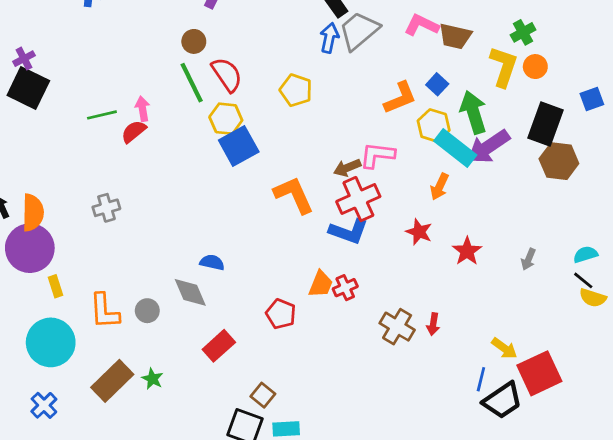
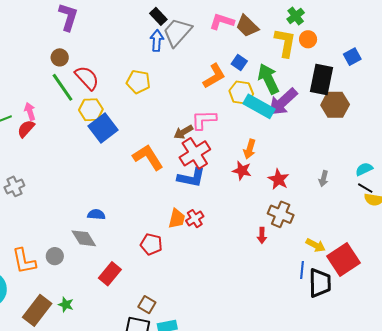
brown trapezoid: (455, 36) -> (247, 26), turned 40
orange arrow: (439, 187) -> (250, 149), moved
brown cross: (397, 327) -> (281, 214), moved
black trapezoid: (503, 400) -> (320, 283), turned -48

